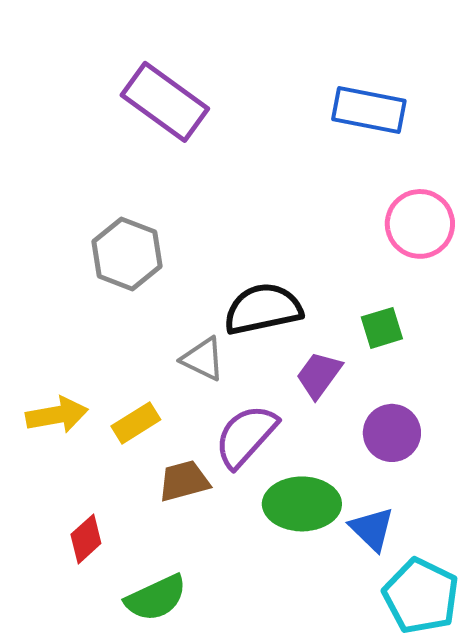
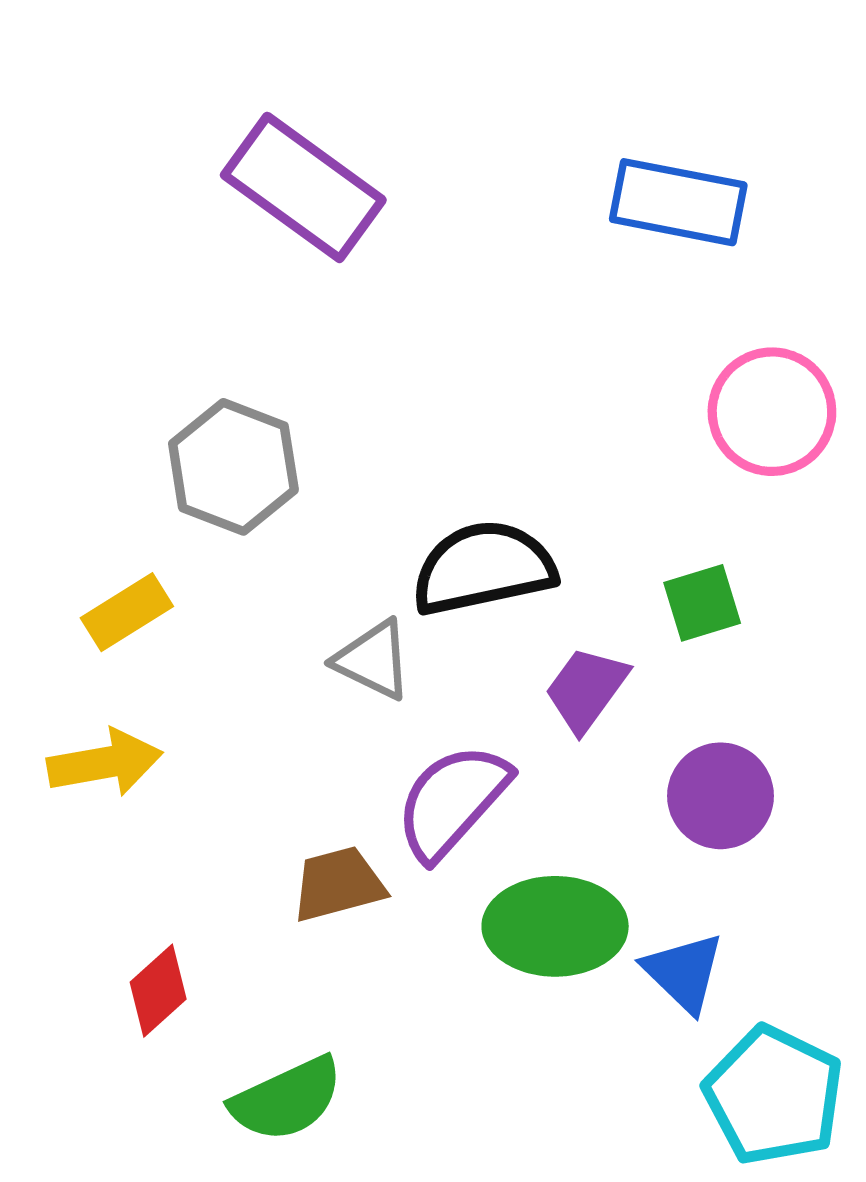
yellow rectangle: (136, 423) -> (127, 612), moved

